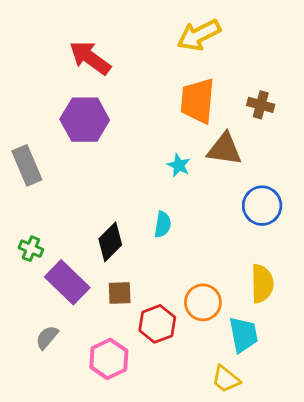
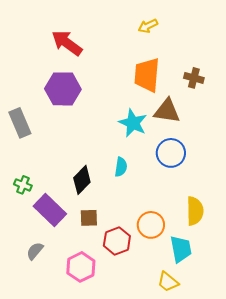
yellow arrow: (199, 35) -> (148, 26), size x0.6
cyan star: (179, 165) -> (133, 123), size x1.6
blue circle: (262, 206) -> (171, 153), moved

